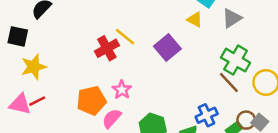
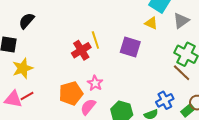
yellow line: (125, 37) -> (95, 40), turned 36
purple square: (167, 48) -> (130, 47), turned -30

